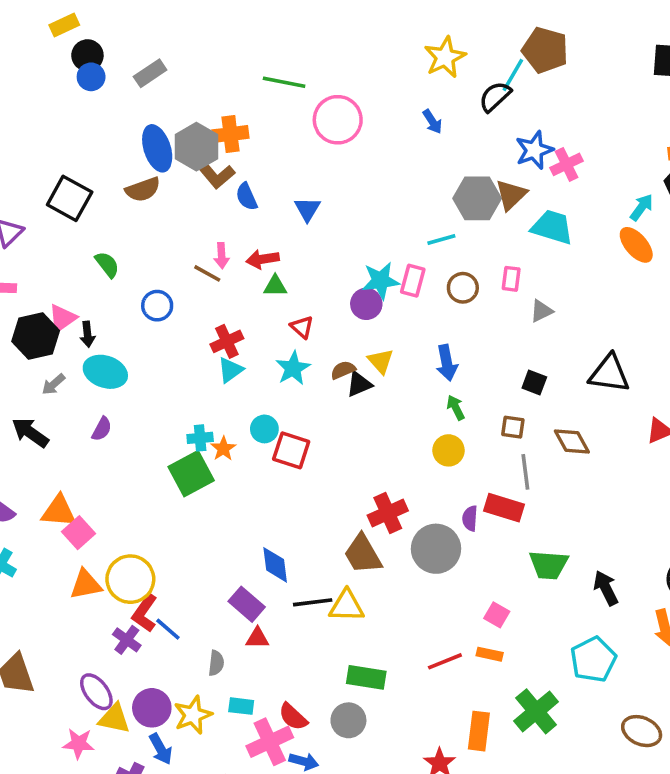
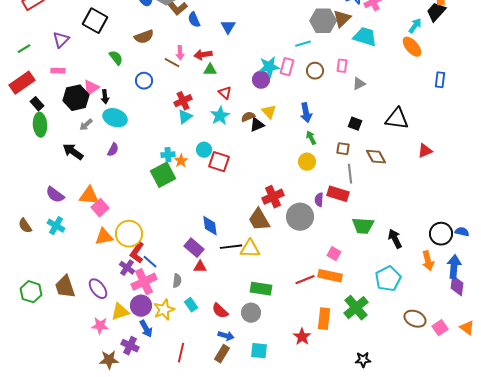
brown semicircle: (143, 189) -> (144, 37), moved
orange rectangle: (490, 654) -> (330, 276), size x1.6
purple ellipse: (96, 692) -> (98, 289), moved
cyan rectangle: (241, 706) -> (191, 305), turned 48
yellow triangle: (114, 719) -> (120, 312), turned -30
pink cross: (270, 742) -> (144, 282), moved

